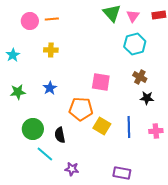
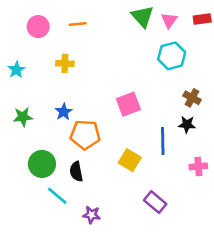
orange line: (52, 19) -> (78, 24), moved
brown cross: (140, 77) -> (192, 98), moved
pink square: (101, 82) -> (128, 104), turned -30
orange pentagon: (81, 109) -> (85, 135), moved
blue line: (129, 127) -> (163, 141), moved
purple rectangle: (122, 173) -> (155, 202), moved, turned 30

